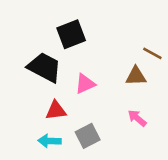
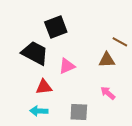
gray square: (88, 136) -> (79, 112), moved, turned 30

